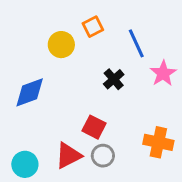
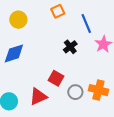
yellow circle: (61, 45) -> (18, 20), moved
gray circle: (103, 156) -> (75, 92), moved

